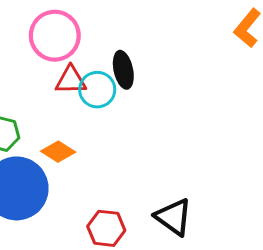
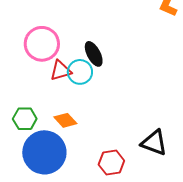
orange diamond: (58, 152) -> (65, 120), turned 30

